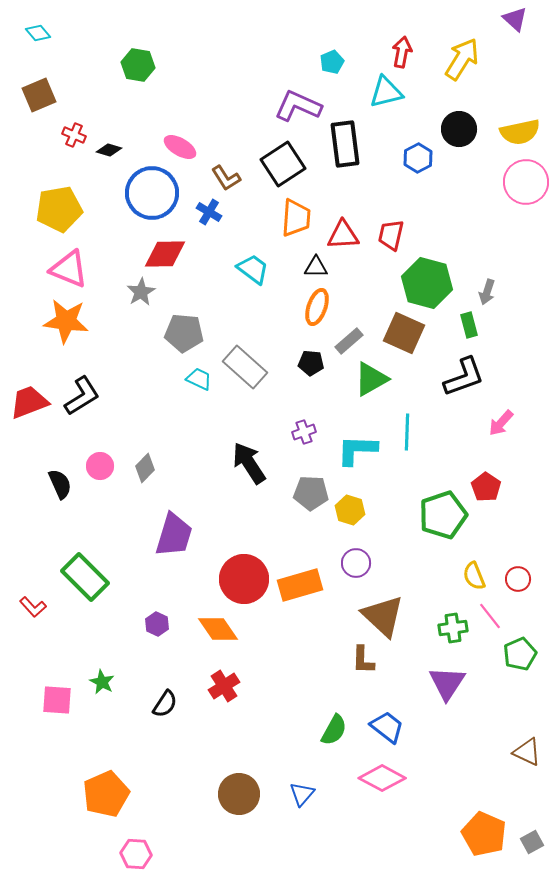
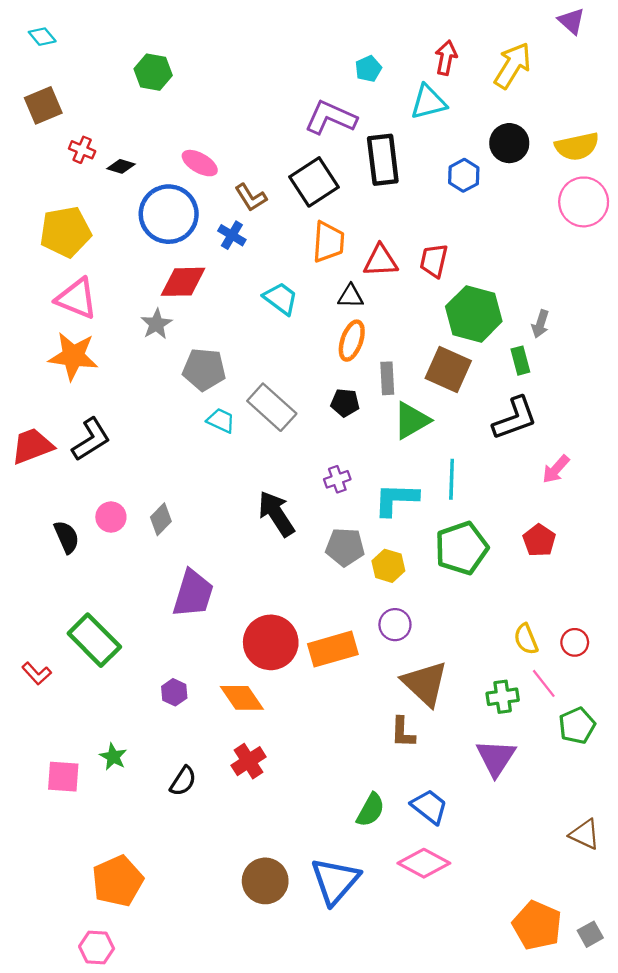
gray rectangle: (349, 341) -> (387, 378), turned -52
green pentagon: (443, 515) -> (462, 548), moved
blue triangle: (302, 794) -> (335, 881), size x1.8
pink hexagon: (136, 854) -> (97, 947), moved

